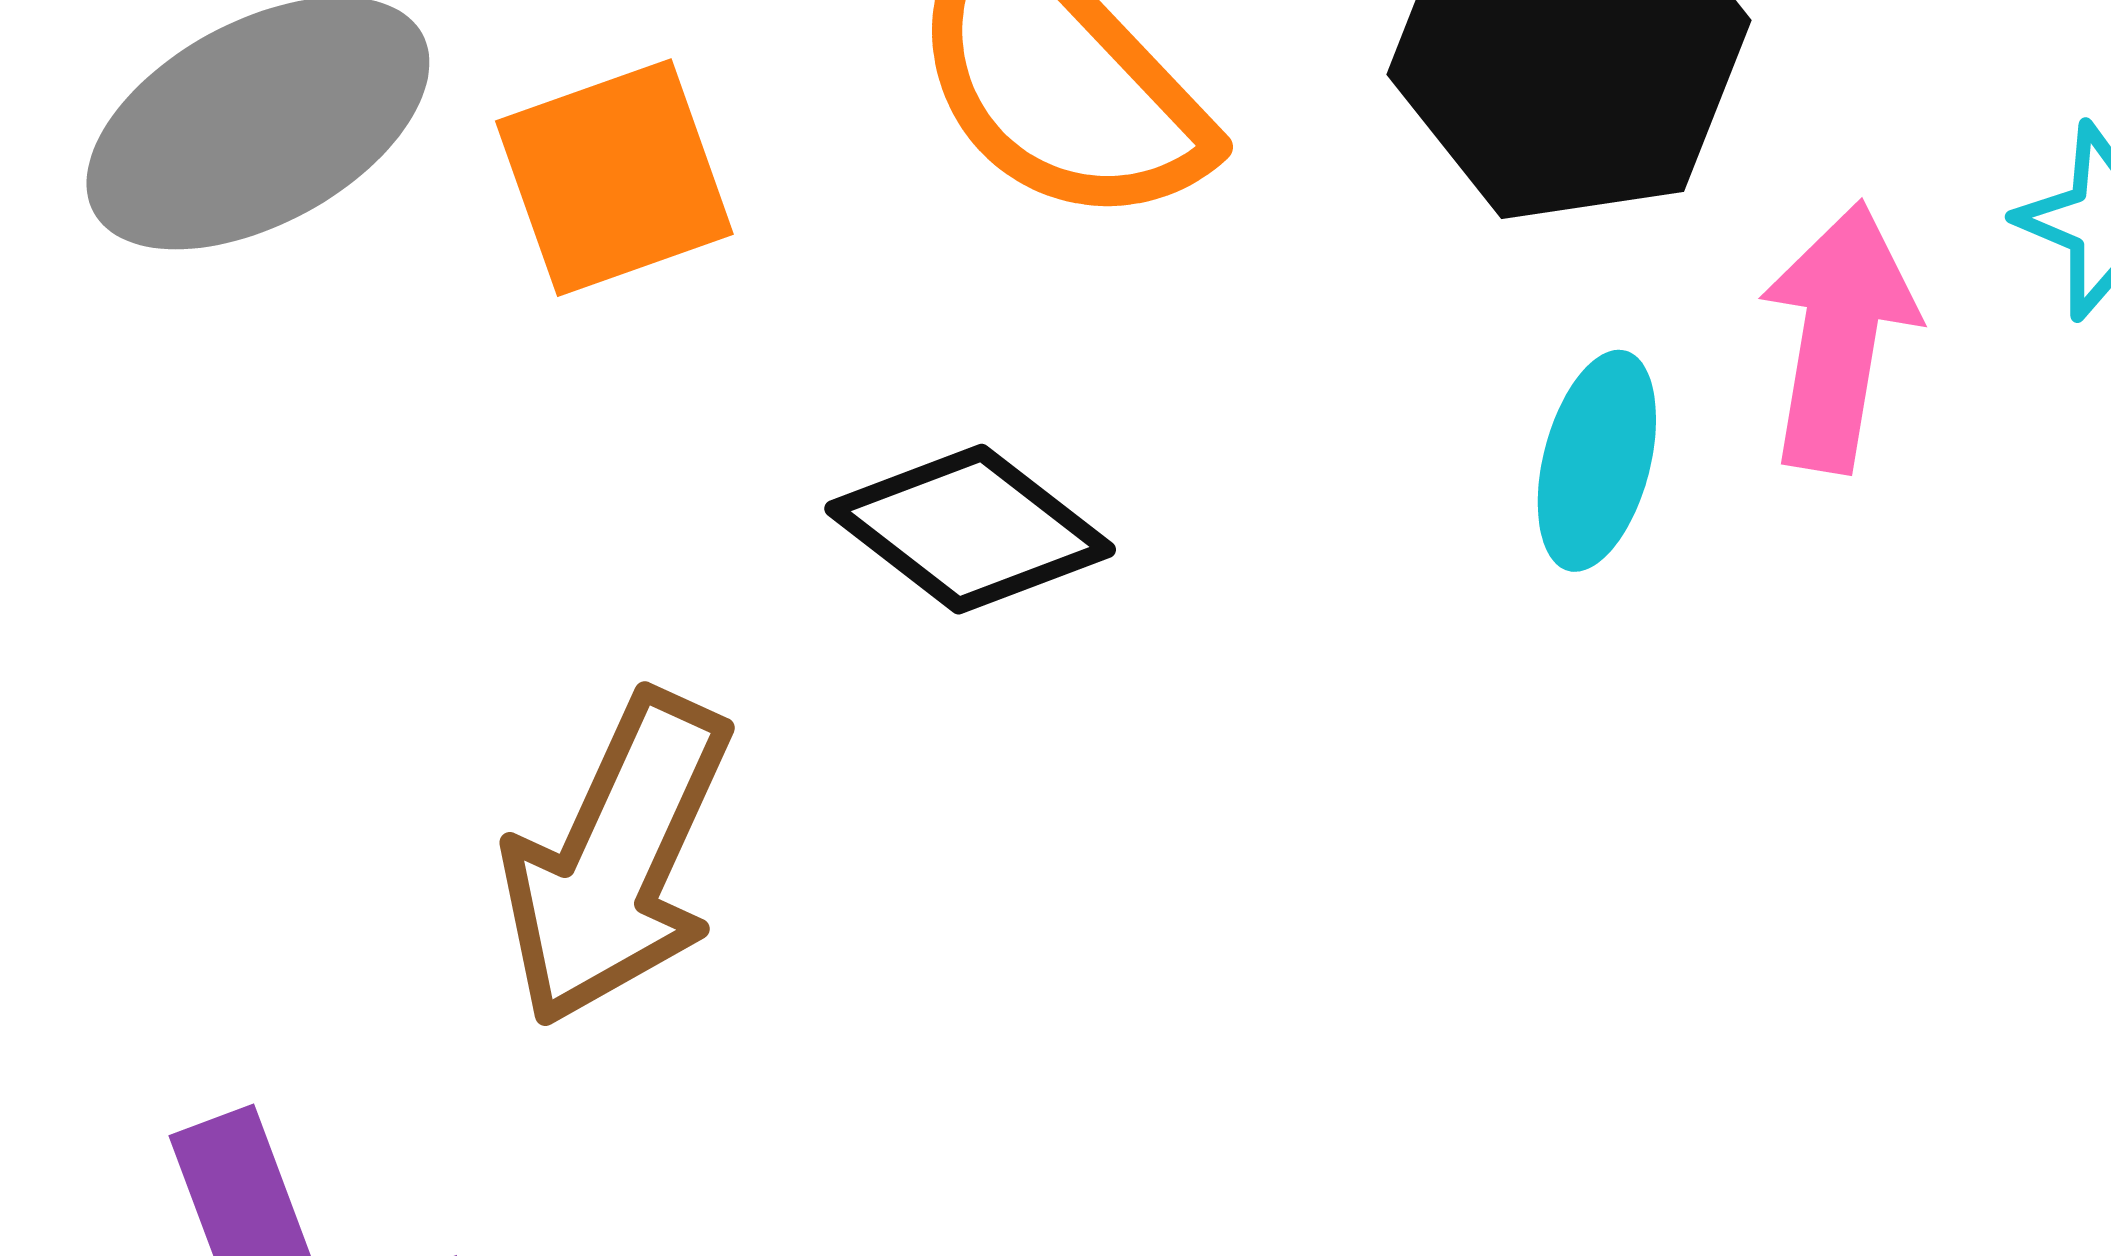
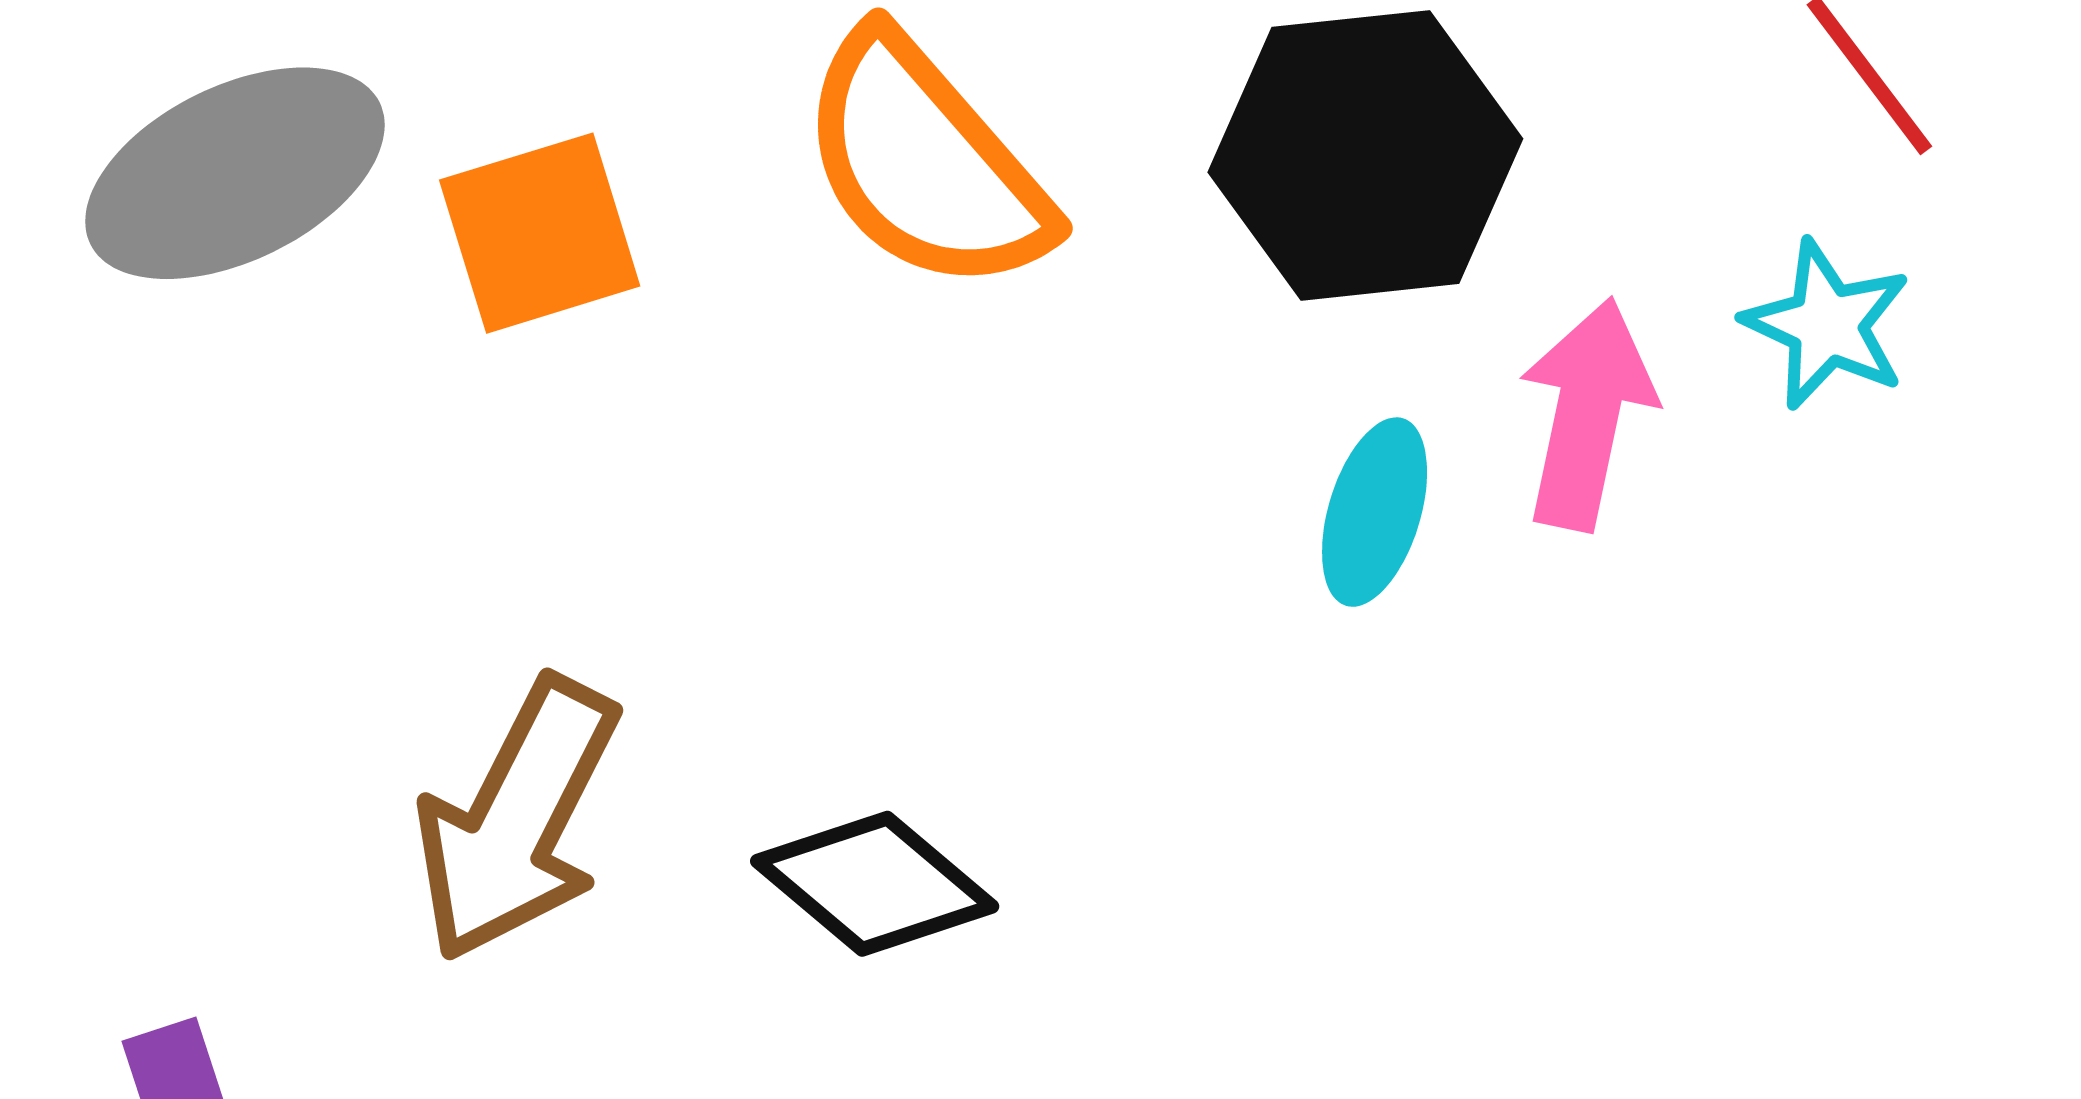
black diamond: (970, 529) -> (875, 884), moved

